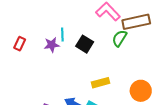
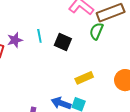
purple star: (52, 45) -> (15, 40), moved

